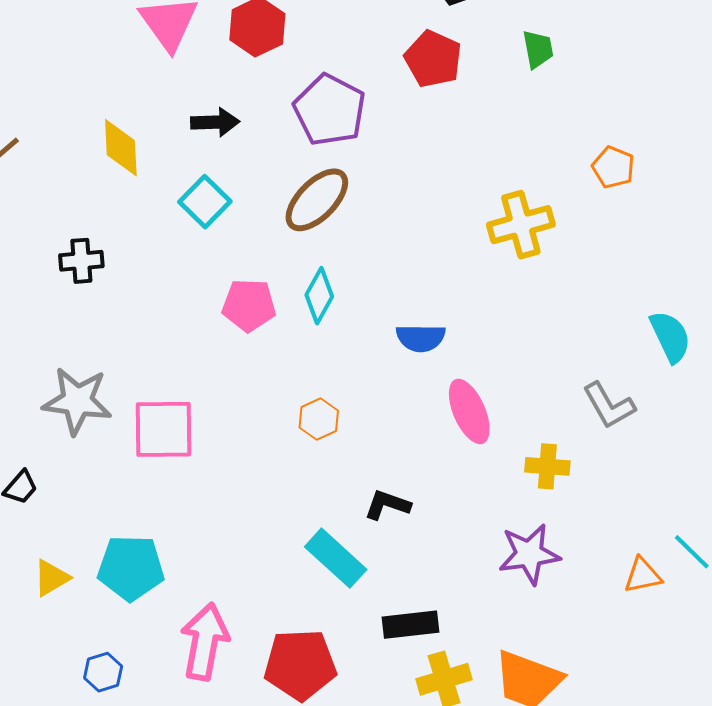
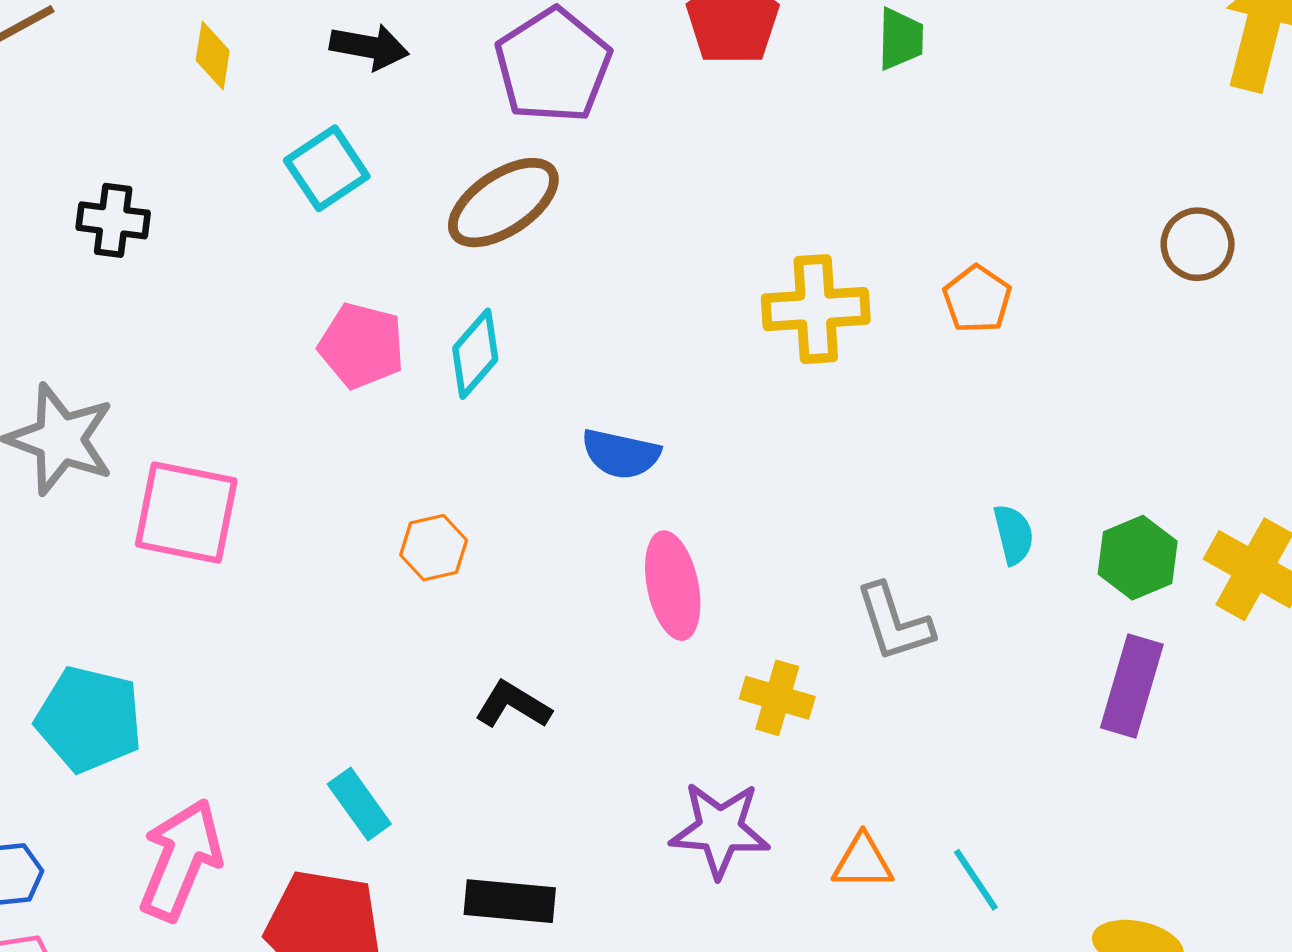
yellow diamond: (121, 148) -> (213, 56), size x0.7
orange pentagon: (613, 167) -> (977, 299), moved
cyan semicircle: (670, 337) -> (1013, 534), size x0.7
cyan rectangle: (336, 558) -> (359, 804), moved, size x0.7
orange triangle: (643, 575) -> (863, 862), moved

